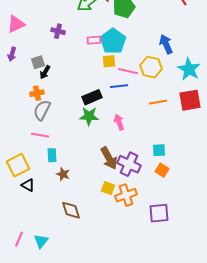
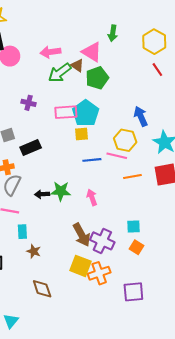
pink rectangle: (94, 40) -> (66, 112), size x1.5
pink line: (128, 71) -> (117, 156), moved
black arrow: (45, 72) -> (42, 194), moved, turned 56
black rectangle: (92, 97) -> (31, 148), moved
yellow square: (108, 188) -> (80, 266), size x1.5

